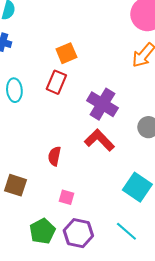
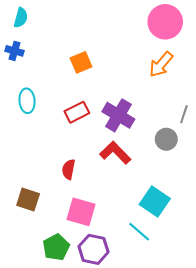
red rectangle: (56, 82) -> (77, 112), moved, turned 40
pink square: (66, 197) -> (81, 212), size x1.8
cyan line: (126, 231) -> (139, 232), moved

